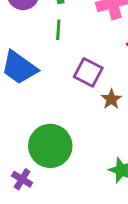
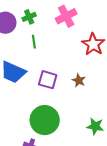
purple square: (88, 72) -> (48, 80), moved

